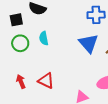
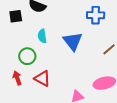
green circle: (20, 43) -> (27, 56), moved
blue triangle: (88, 43) -> (73, 41), moved

